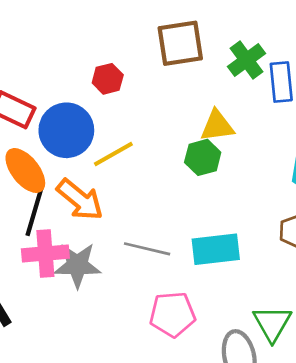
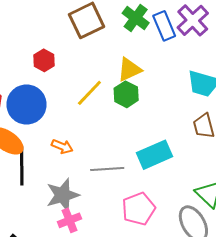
yellow line: (113, 154) -> (89, 93), moved
orange arrow: (80, 200) -> (62, 147), moved, size x0.6
pink cross: (45, 253) -> (70, 220), moved, size x0.7

